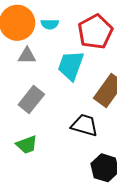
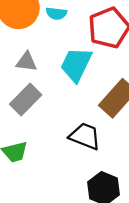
gray triangle: (27, 56) -> (26, 62), moved

